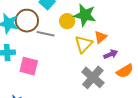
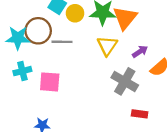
yellow circle: (67, 21) -> (75, 13), moved
orange triangle: (101, 37) -> (125, 18), moved, size x1.6

